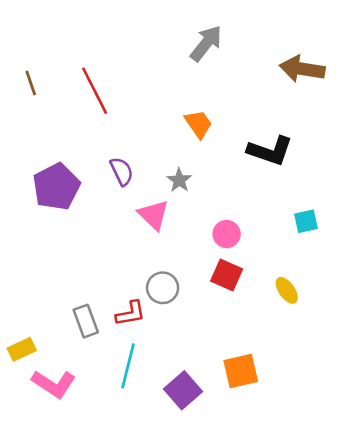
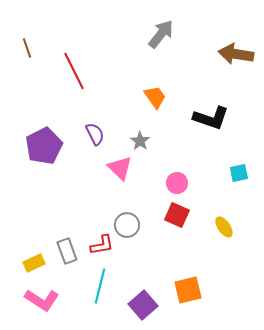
brown line: (31, 83) -> (27, 48), moved
yellow rectangle: (22, 349) -> (34, 263), moved

